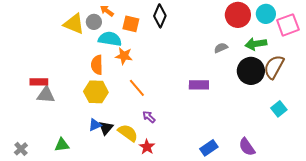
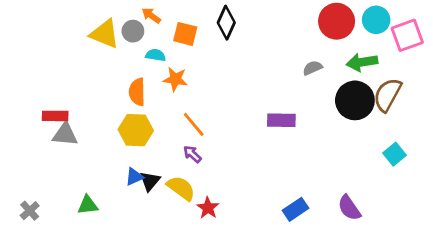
cyan semicircle: (110, 39) -> (156, 55), size x0.6
purple arrow: (149, 117) -> (192, 154), moved

